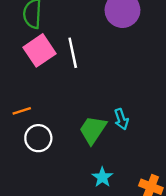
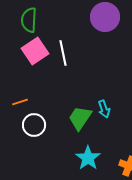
cyan star: (102, 177) -> (88, 158), size x1.4

